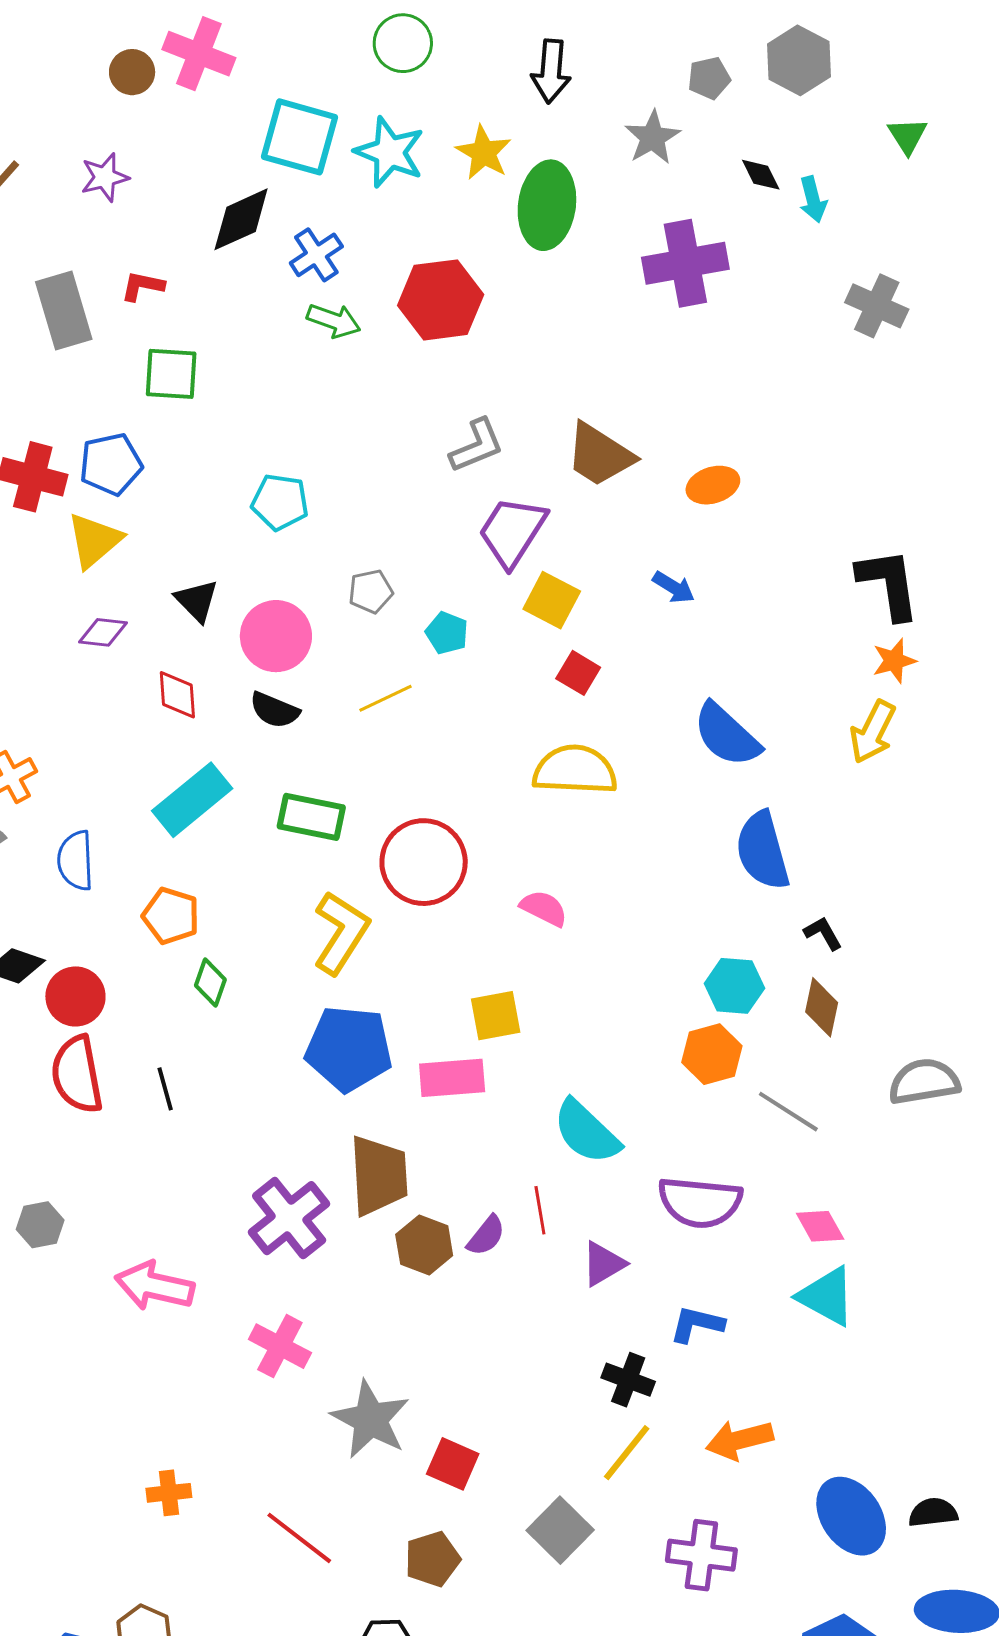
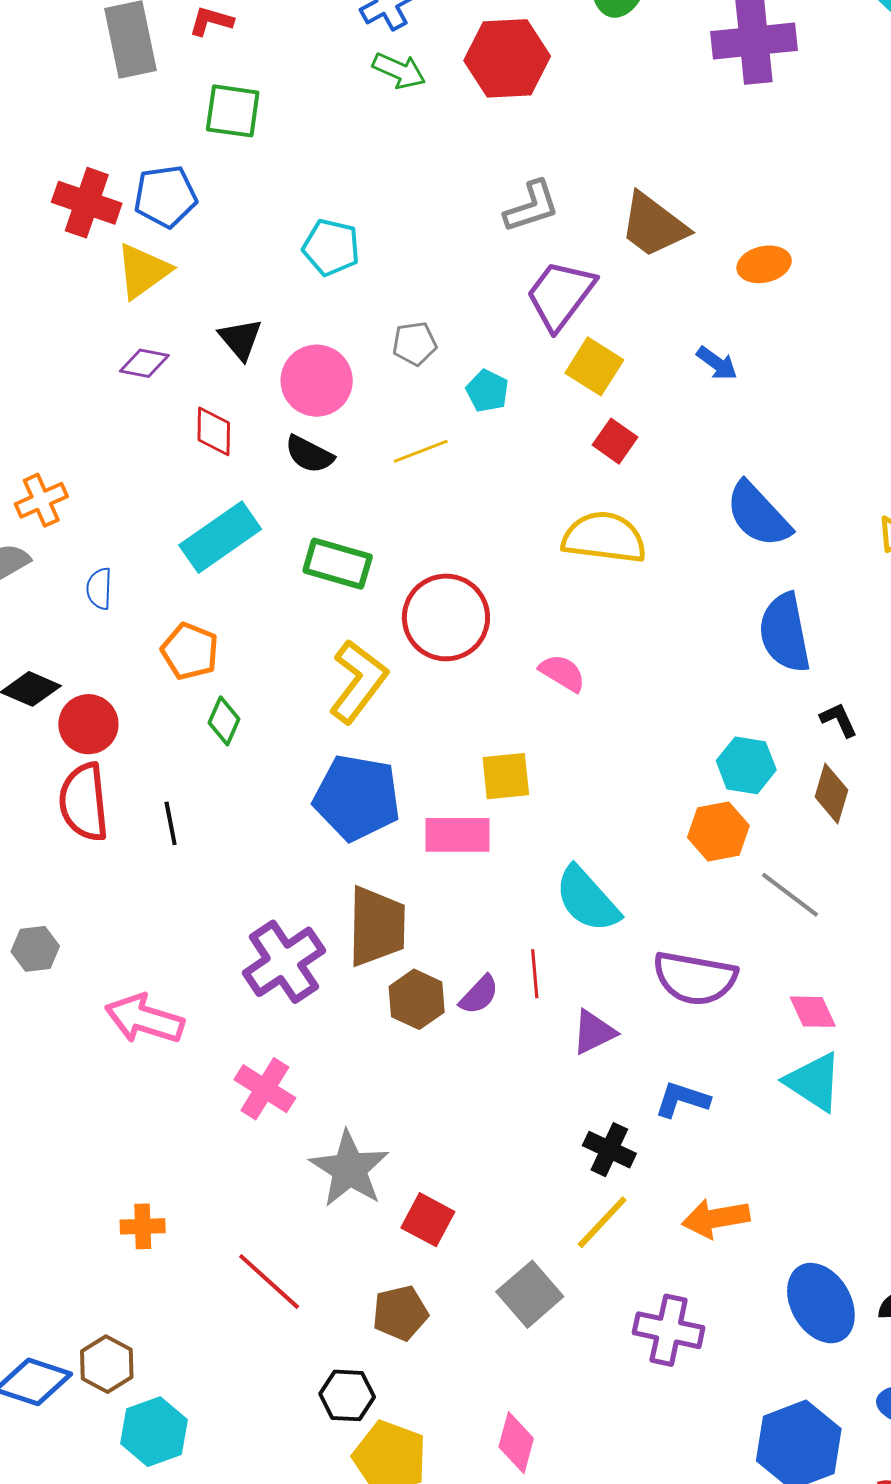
blue semicircle: (76, 860) -> (99, 589), size x0.7

